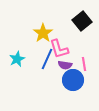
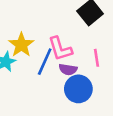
yellow star: (43, 33) -> (21, 45), moved
pink line: (84, 64) -> (97, 58), moved

